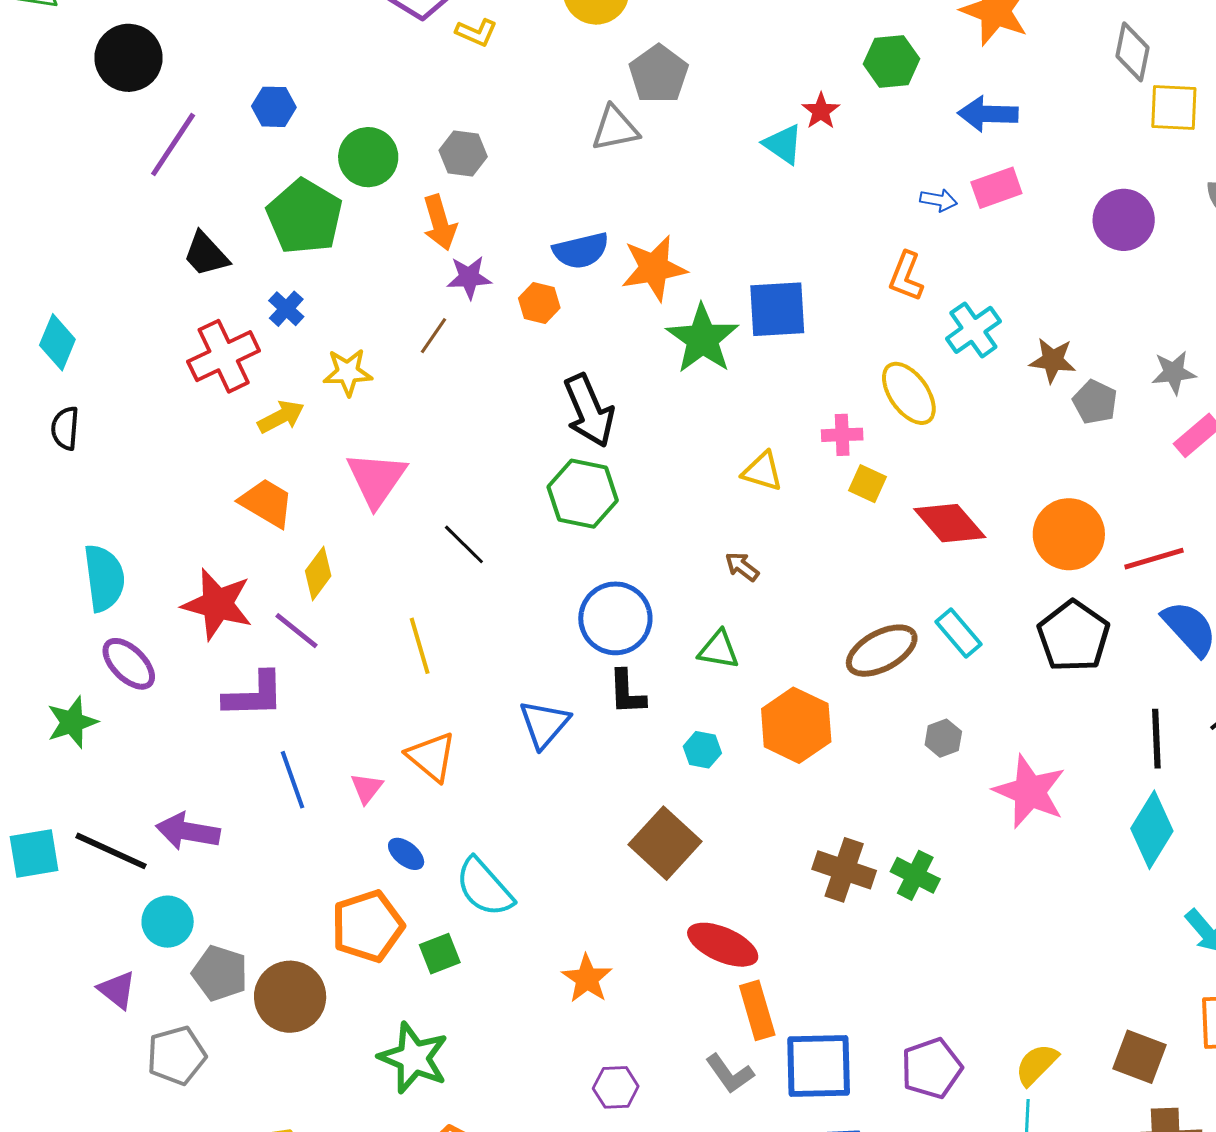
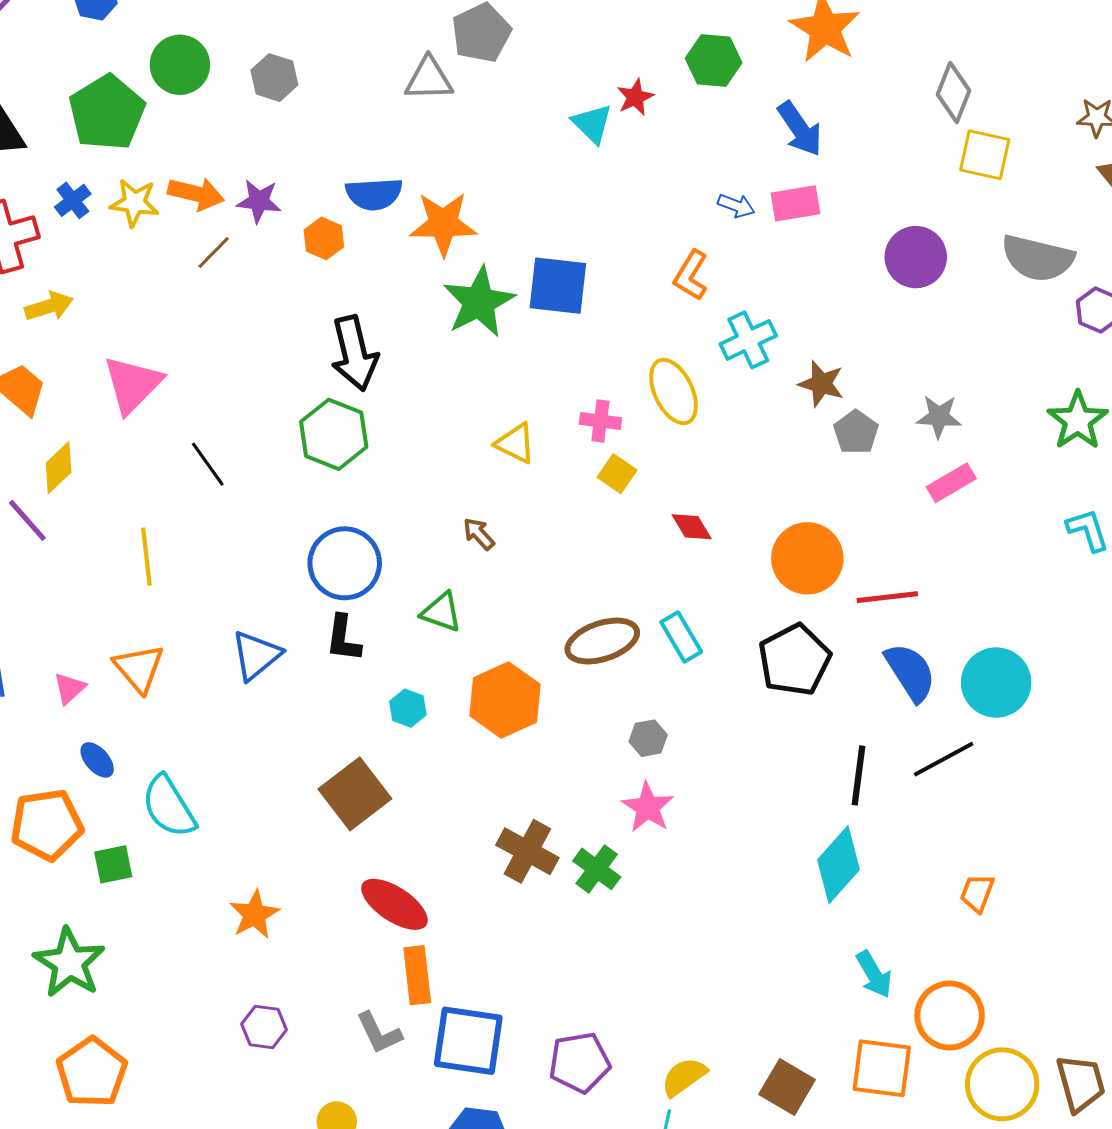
blue arrow: (988, 114) -> (800, 129), turned -136
orange arrow: (440, 223) -> (196, 194), moved, turned -70
yellow star: (348, 372) -> (134, 203), moved
red diamond: (950, 523) -> (692, 527), size x0.6
pink star: (1030, 792) -> (648, 807), moved, size x0.7

